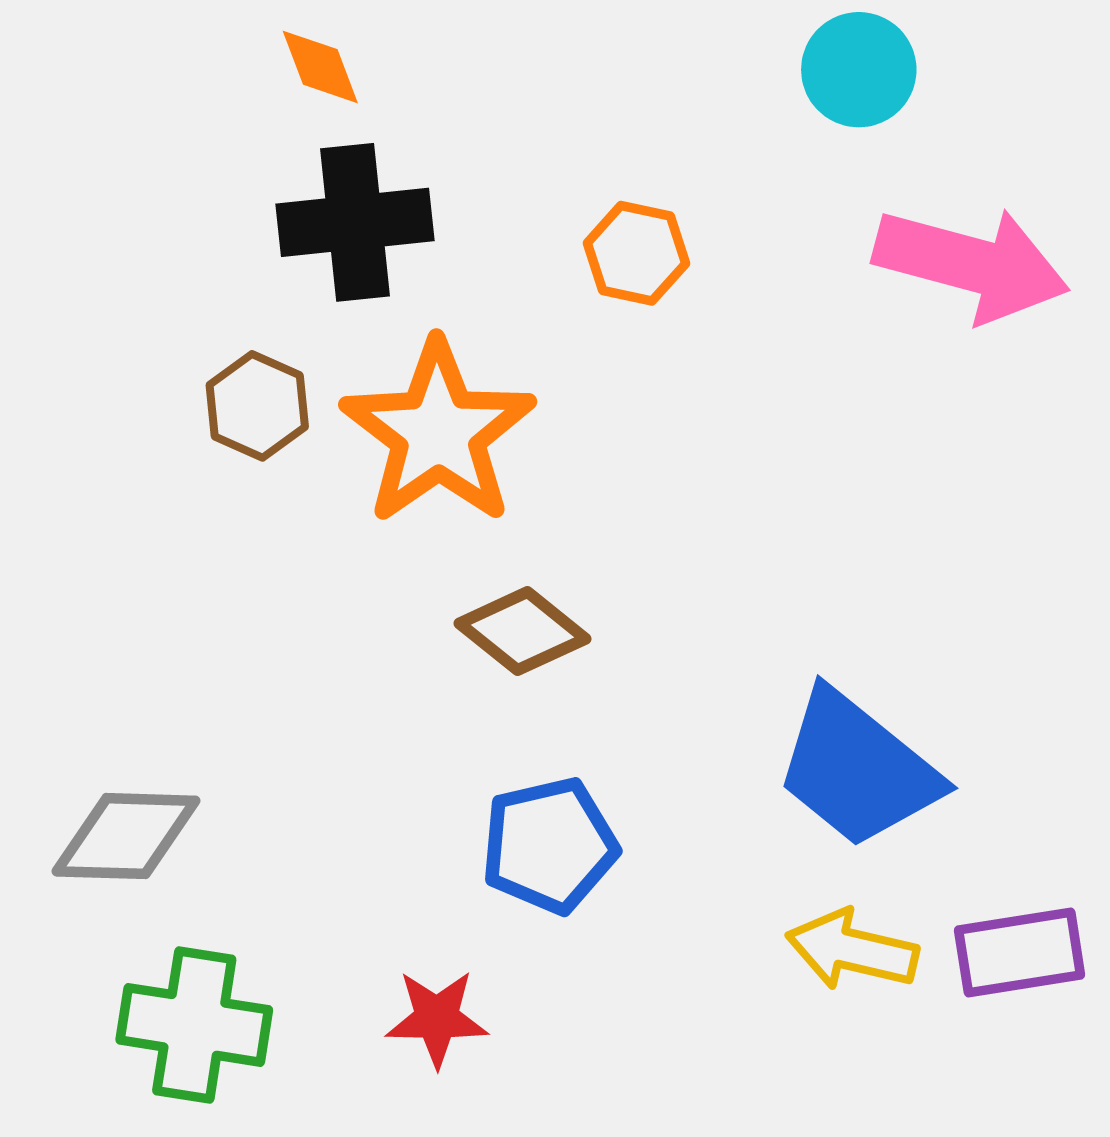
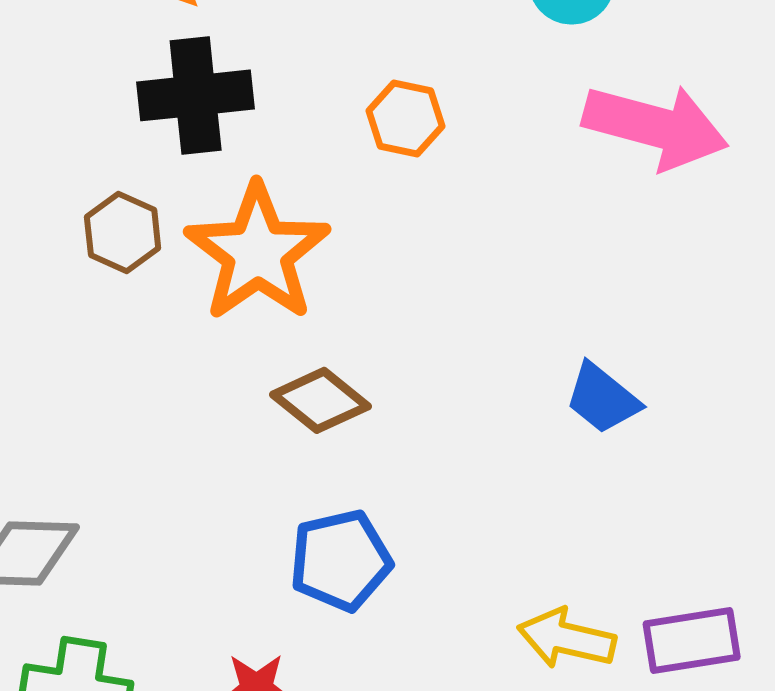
blue trapezoid: (857, 769) -> (603, 398), moved, size x0.6

